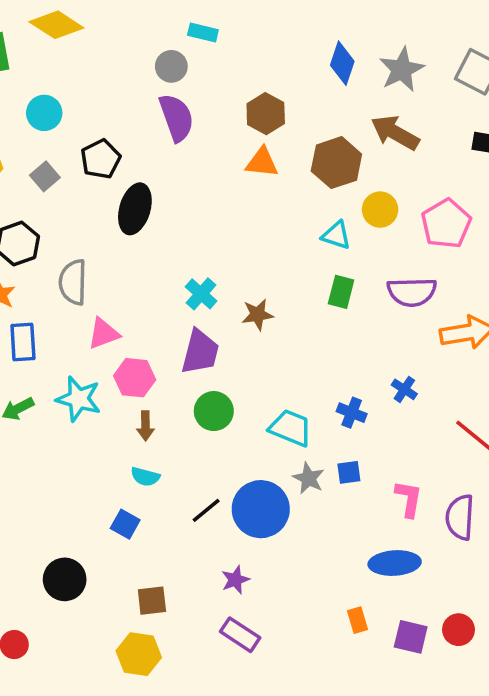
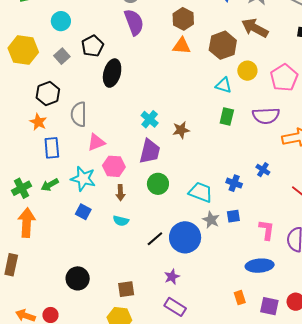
blue square: (125, 524) -> (83, 212), moved

